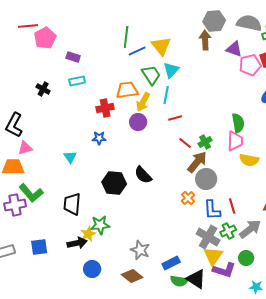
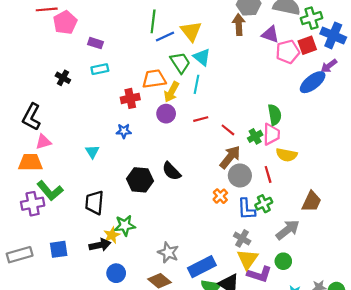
cyan triangle: (171, 70) -> (202, 57), turned -36
red line: (175, 118) -> (201, 119), moved
green cross: (205, 142) -> (255, 136), moved
red line: (185, 143) -> (228, 130), moved
red line: (232, 206) -> (268, 174), moved
green cross: (228, 231) -> (264, 204), moved
gray cross: (208, 237) -> (242, 238), size x0.7
blue rectangle: (171, 263) -> (202, 267), size x1.4

